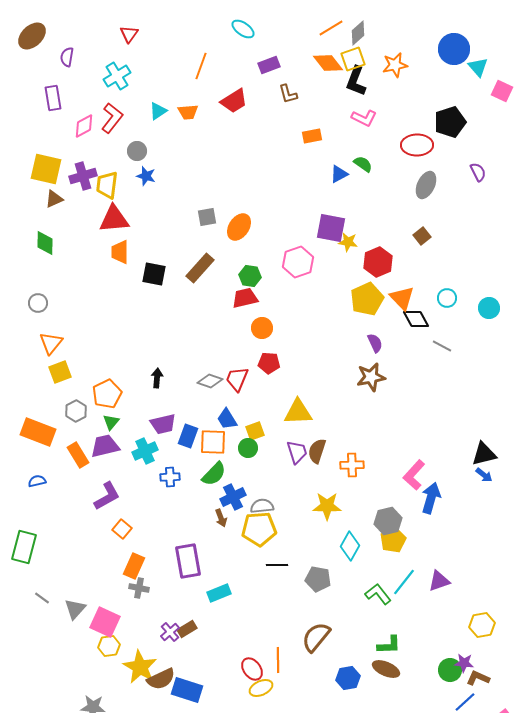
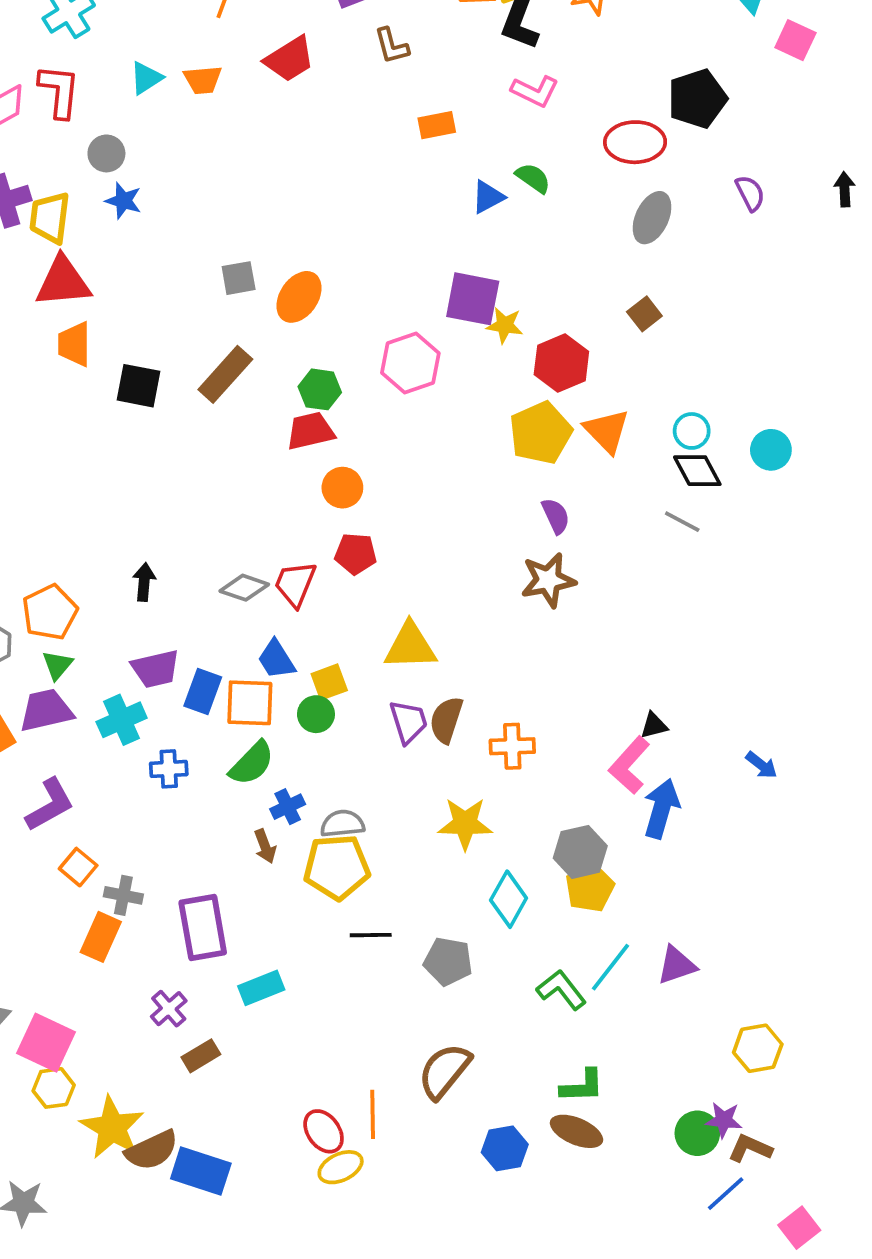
red L-shape: (112, 118) -> (59, 91), turned -32
black diamond: (416, 319) -> (697, 471), moved
black triangle: (484, 454) -> (654, 725), moved, size x0.6
blue cross: (233, 497) -> (288, 807), size x0.7
gray cross: (139, 588) -> (123, 895), moved
purple cross: (170, 632) -> (169, 1009), moved

